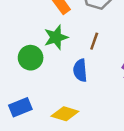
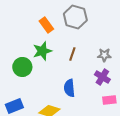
blue semicircle: (80, 70) -> (69, 88), moved

